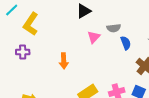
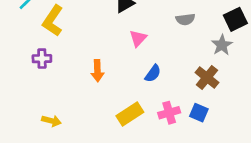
gray semicircle: (114, 28) -> (185, 19), moved
blue semicircle: (126, 43) -> (153, 73), moved, turned 56

